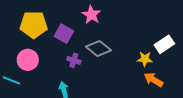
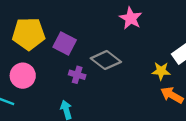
pink star: (91, 15) -> (131, 18), moved

